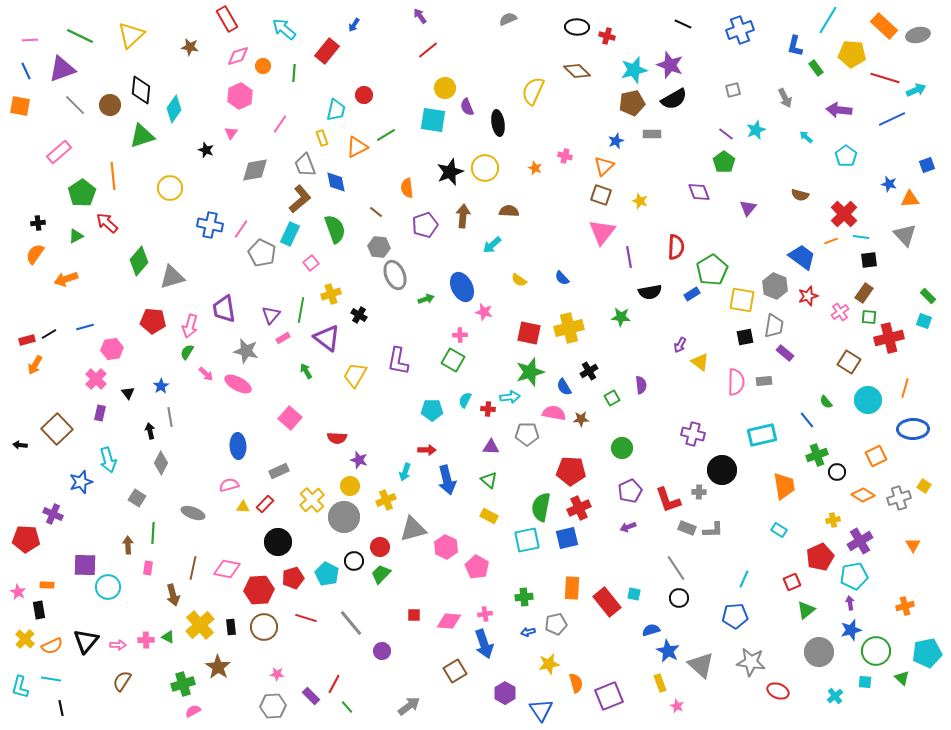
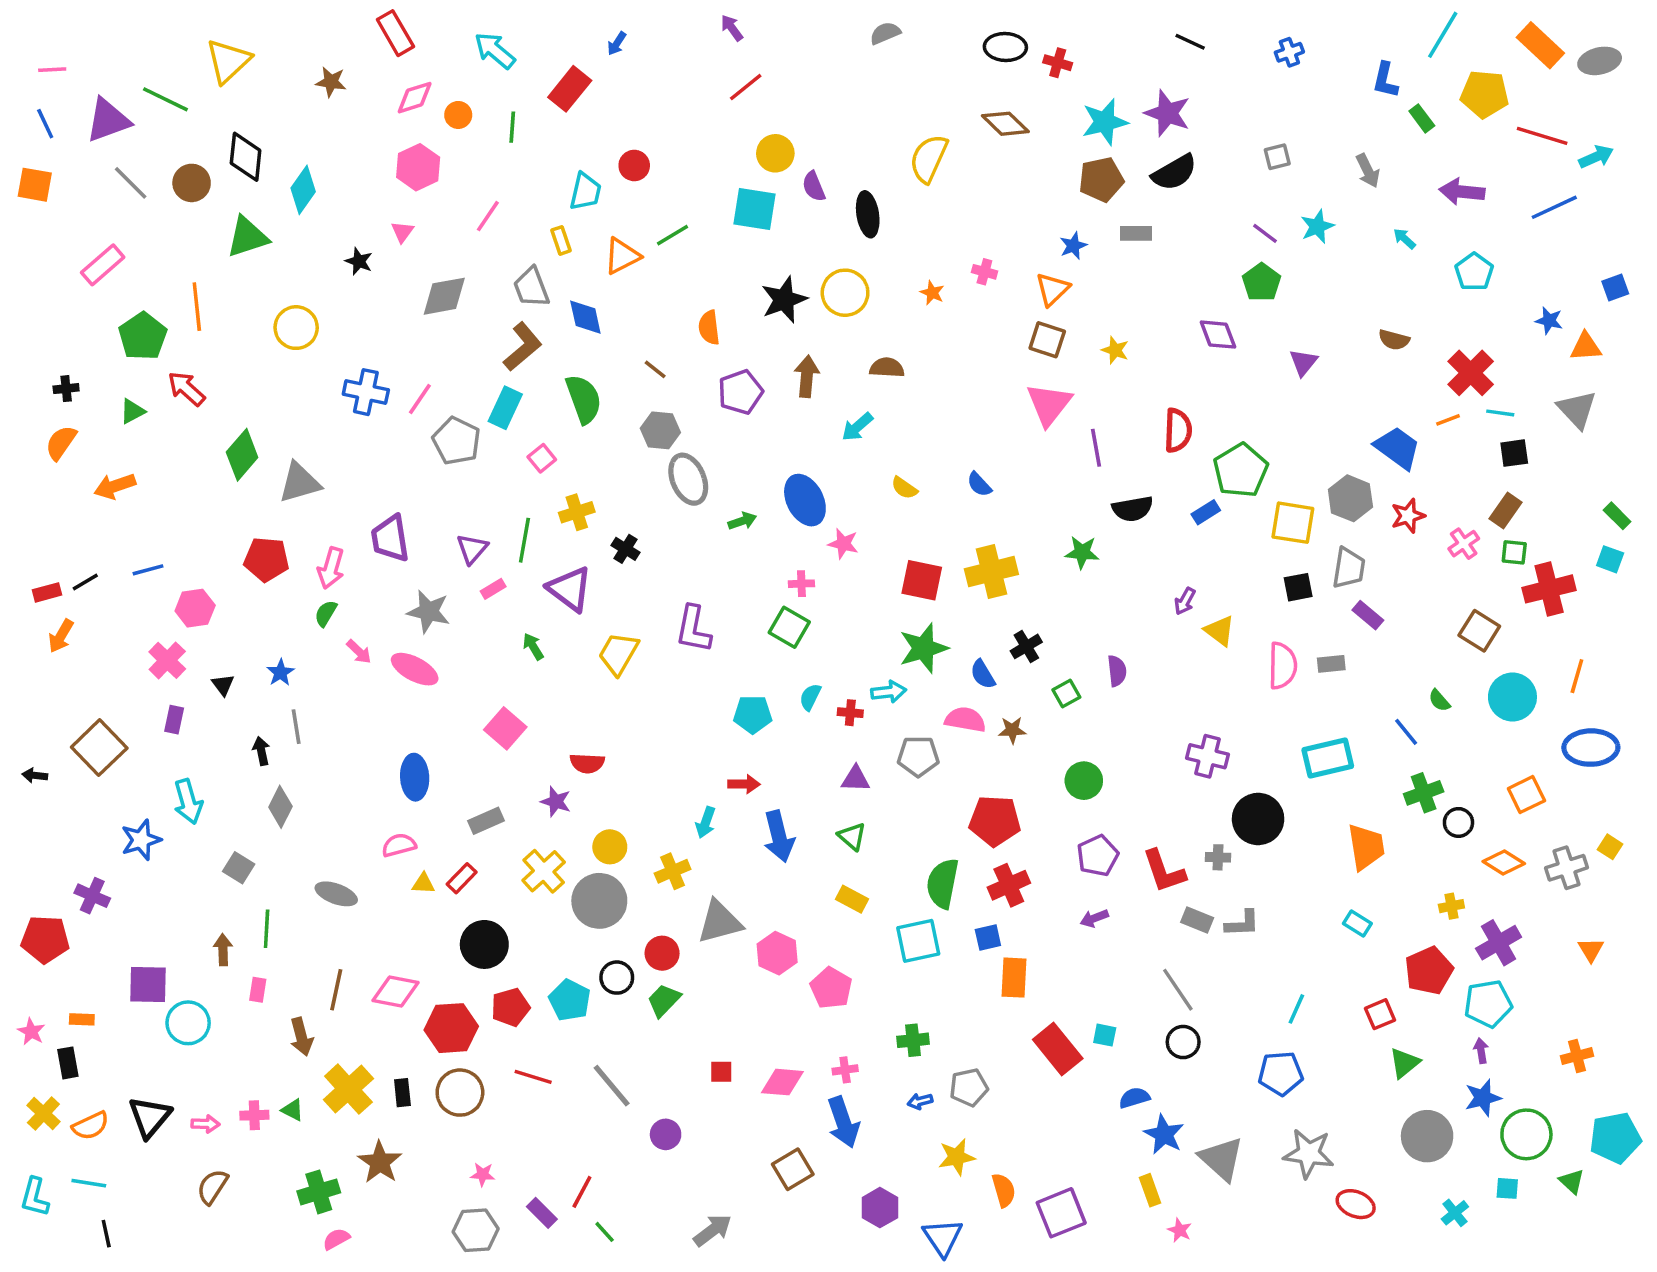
blue cross: (740, 30) -> (1289, 52), size x0.6
green line: (80, 36) -> (165, 99), moved
purple star: (359, 460) -> (556, 802), moved
blue square: (567, 538) -> (988, 937), size x0.7
orange rectangle: (572, 588) -> (1014, 978), moved

